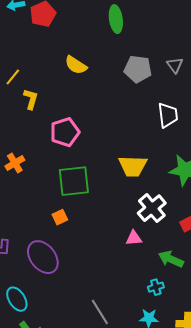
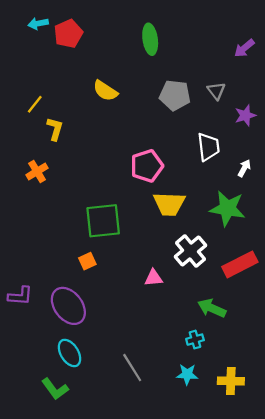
pink pentagon: (65, 132) -> (147, 166), moved
orange cross: (15, 163) -> (37, 171), moved
pink triangle: (134, 238) -> (154, 278), moved
cyan ellipse: (17, 299) -> (69, 353), moved

